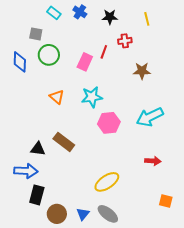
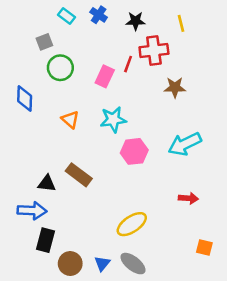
gray square: (36, 34) -> (44, 42), turned -32
red cross: (125, 41) -> (154, 50), size x1.6
blue diamond: (20, 62) -> (25, 99), moved

